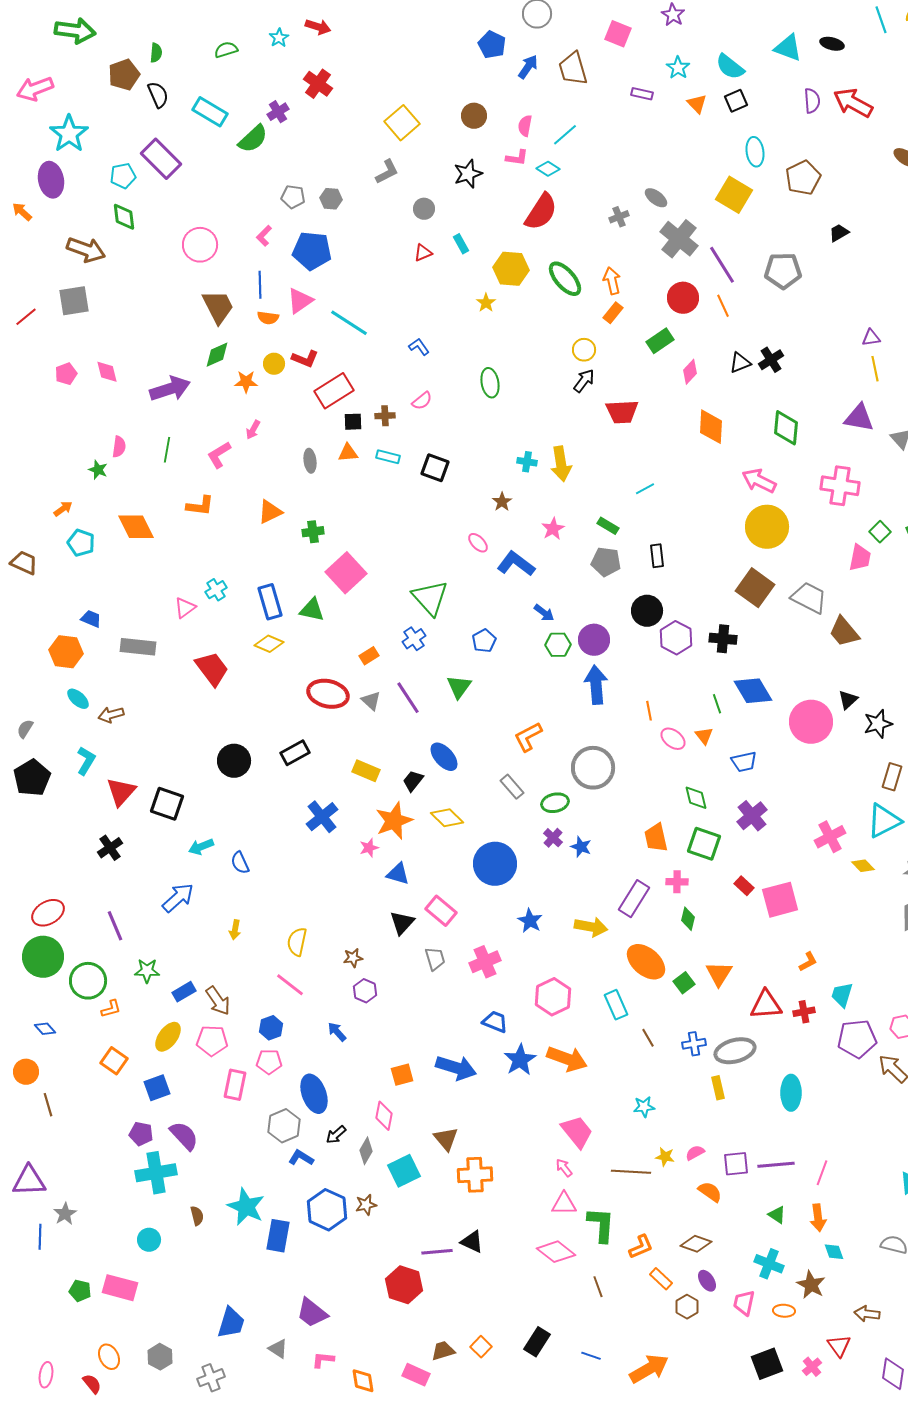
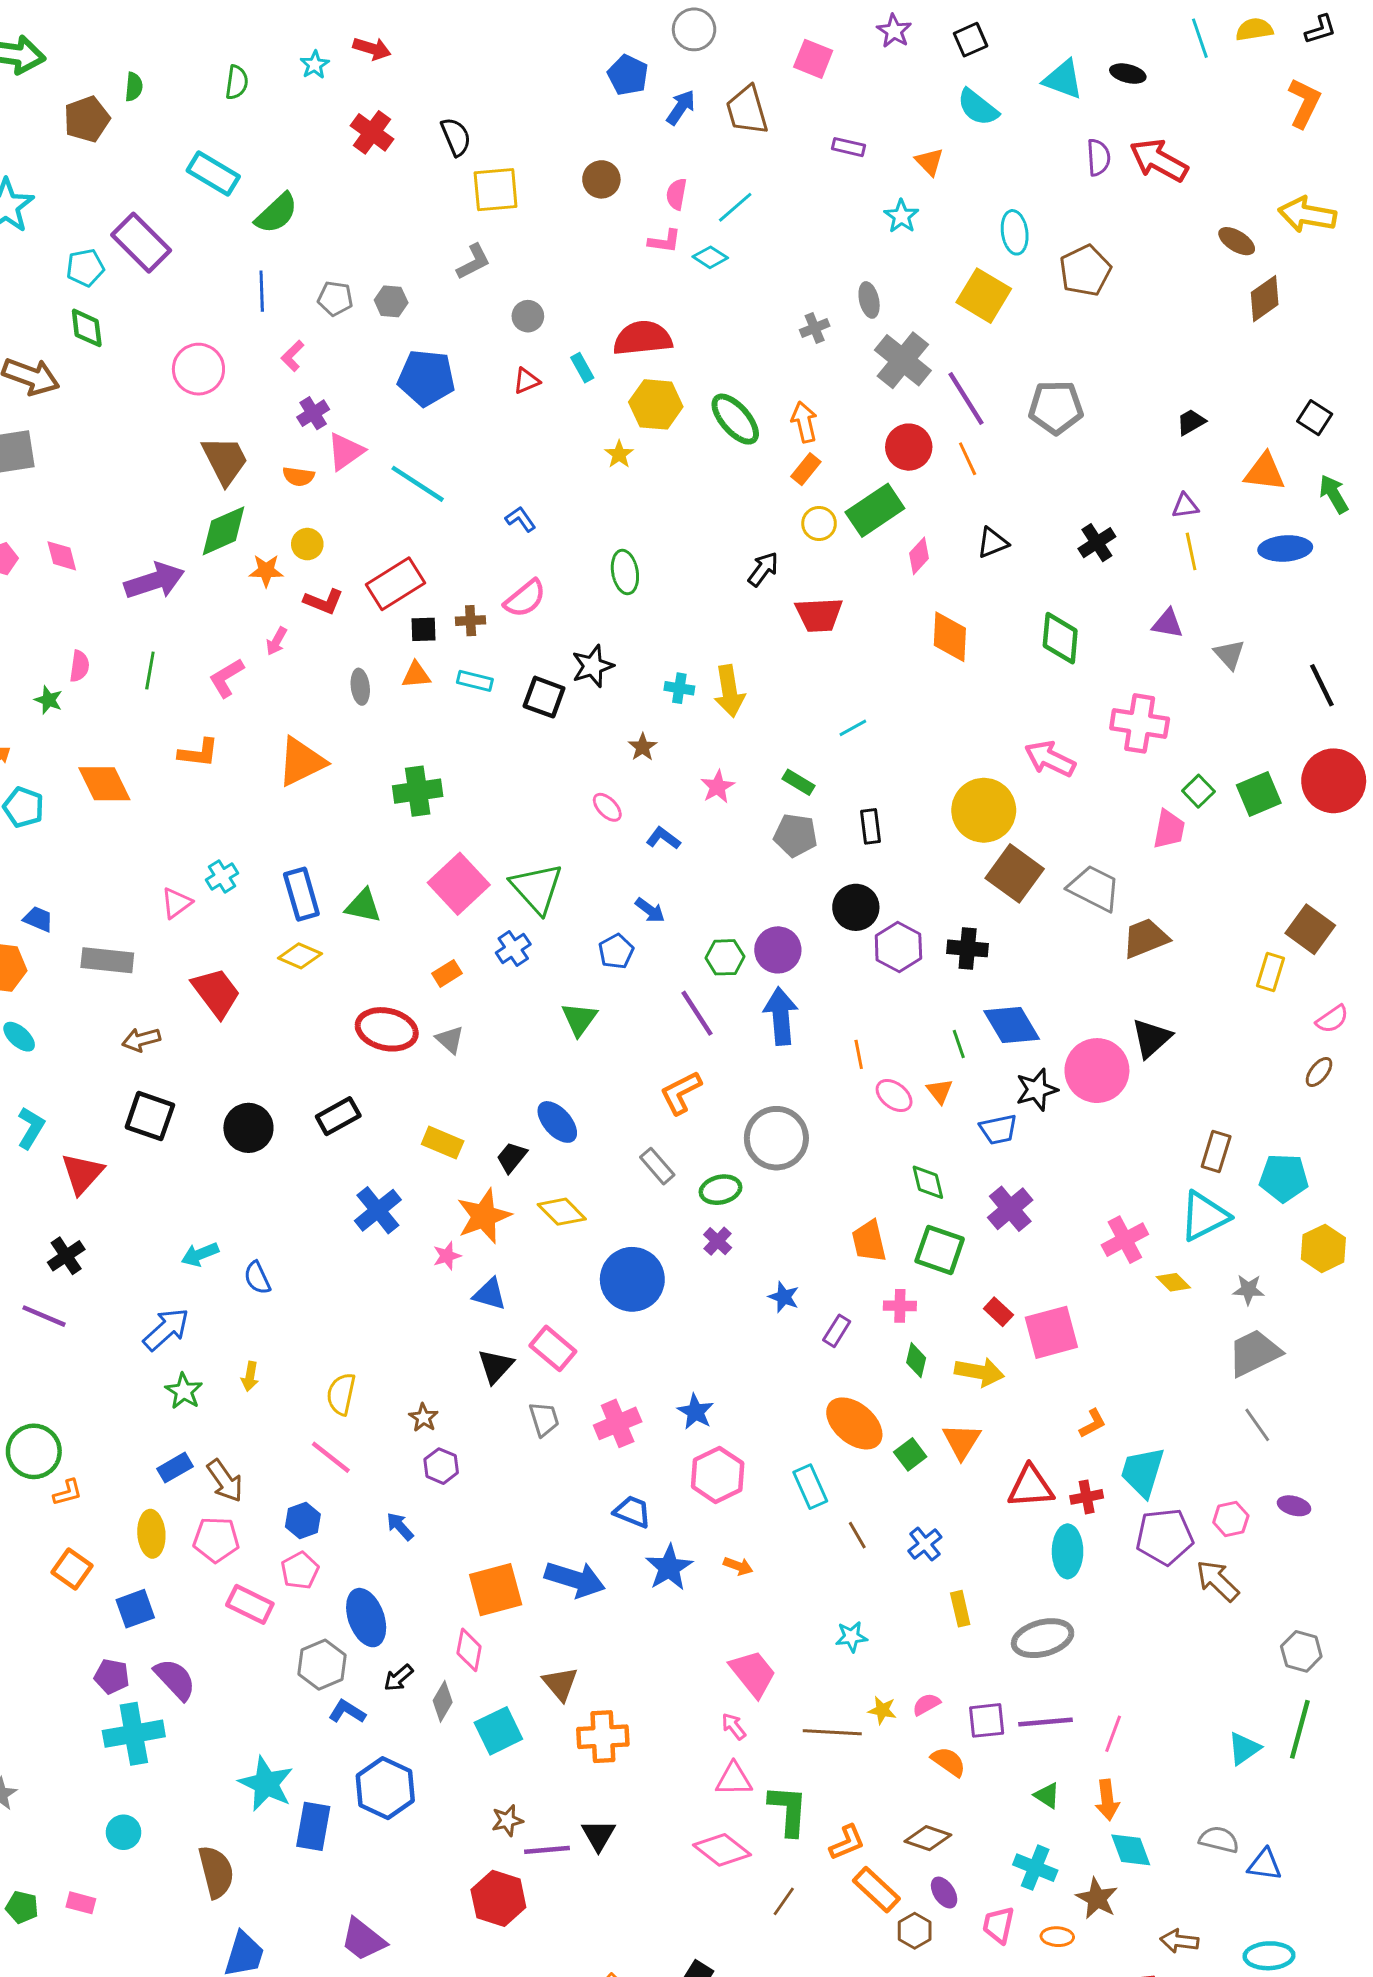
green semicircle: (226, 50) -> (237, 82), turned 115
cyan star: (678, 68) -> (901, 216), moved
black semicircle: (158, 95) -> (456, 137), moved
black square: (736, 101) -> (970, 40), moved
purple cross: (278, 112) -> (313, 413), moved
yellow square: (402, 123) -> (496, 190), turned 36
black star: (468, 174) -> (593, 666), moved
gray ellipse: (656, 198) -> (869, 300), turned 40
red semicircle: (541, 212) -> (643, 338), moved, turned -129
black trapezoid: (839, 233) -> (1191, 422), moved
blue pentagon: (312, 251) -> (426, 378), moved
blue line: (260, 285) -> (262, 291), moved
green rectangle: (660, 341) -> (875, 510), size x1.4
yellow circle: (584, 350) -> (819, 523), moved
green diamond: (217, 355) -> (223, 531), size x1.4
red L-shape: (305, 359) -> (323, 601), moved
black cross: (771, 360) -> (1097, 543), moved
pink semicircle: (422, 401) -> (525, 598), size x1.4
purple triangle: (859, 418) -> (1168, 623), size x0.7
pink arrow: (759, 481) -> (1050, 759), moved
orange triangle: (270, 512) -> (301, 762), size x1.4
yellow circle: (767, 527) -> (984, 810), moved
green cross: (313, 532) -> (418, 791), moved, size x1.5
blue L-shape: (516, 564) -> (663, 838), size x0.6
pink square: (346, 573) -> (459, 884), moved
blue arrow: (544, 613) -> (650, 910), moved
brown trapezoid: (844, 632) -> (1145, 938), turned 108
purple line: (408, 698) -> (697, 1013), moved
black triangle: (848, 700) -> (1151, 1038), size x1.4
brown arrow: (111, 715) -> (141, 1040), moved
black star: (878, 724) -> (1037, 1090), moved
black square: (167, 804) -> (150, 1116), moved
blue star: (581, 847) -> (784, 1297), moved
purple rectangle: (634, 899) -> (837, 1331), size x0.6
blue star: (530, 921) -> (696, 1412), moved
purple line: (115, 926) -> (44, 1316), moved, turned -44
yellow arrow: (591, 927) -> (979, 1372), moved
brown star: (353, 958) -> (423, 1418), turned -30
green star: (147, 971) -> (184, 1391), moved, turned 30
cyan trapezoid: (842, 995) -> (1143, 1472), size x1.4
yellow ellipse: (168, 1037) -> (151, 1534), turned -40
blue cross: (694, 1044) -> (925, 1544), turned -30
gray ellipse: (735, 1051) -> (1043, 1638), moved
orange arrow: (567, 1059) -> (738, 1566), size x0.5
pink pentagon: (269, 1062) -> (300, 1570), turned -30
orange square: (402, 1075) -> (496, 1590), size x1.6
pink rectangle: (235, 1085) -> (250, 1604), turned -76
cyan ellipse: (791, 1093) -> (1068, 1551), moved
brown star: (366, 1205) -> (507, 1820), moved
brown semicircle: (197, 1216) -> (216, 1872), moved, size x1.8
black triangle: (472, 1242) -> (598, 1835), turned 35
cyan diamond: (834, 1252) -> (1131, 1850), size x1.4
orange rectangle: (661, 1279) -> (876, 1890), size x1.4
brown line: (598, 1287) -> (784, 1901), turned 55
pink rectangle: (120, 1288) -> (81, 1903), size x0.6

